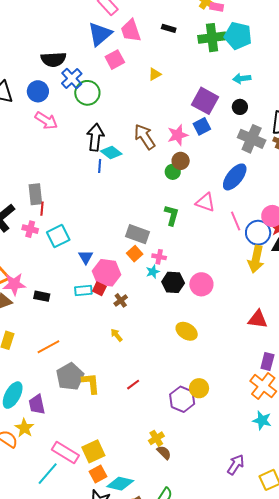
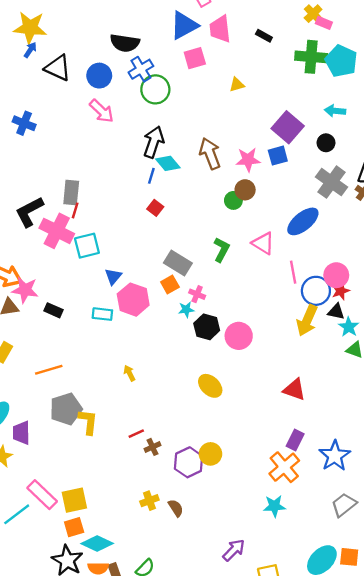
pink cross: (30, 229) -> (57, 231), size x1.8
red square: (99, 289) -> (155, 208), moved
brown cross: (121, 300) -> (152, 447), moved
cyan star: (262, 420) -> (274, 506), turned -30
brown semicircle: (164, 453) -> (176, 508), moved

